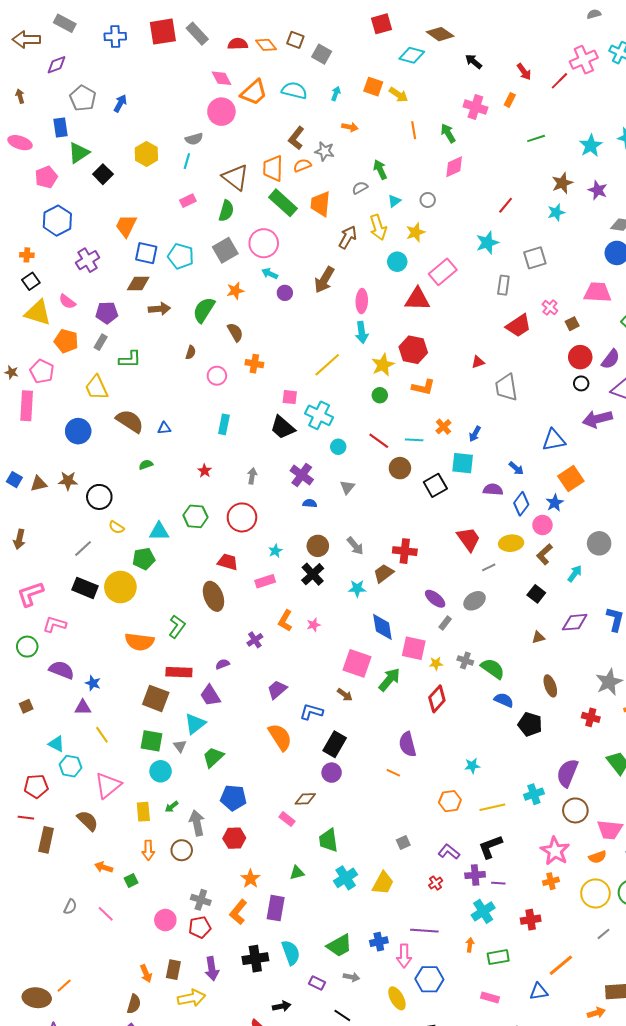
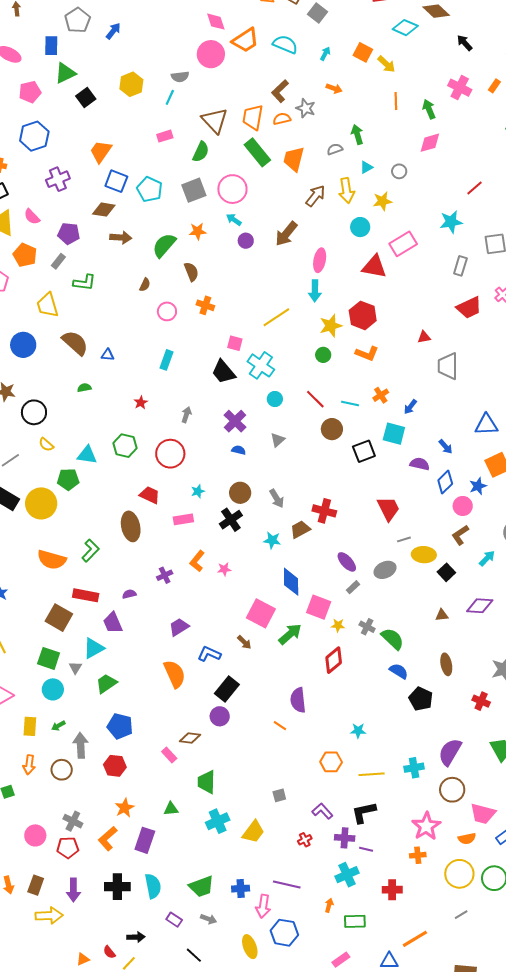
yellow ellipse: (511, 543) -> (424, 555), moved
pink rectangle: (490, 997) -> (341, 960), turned -60

